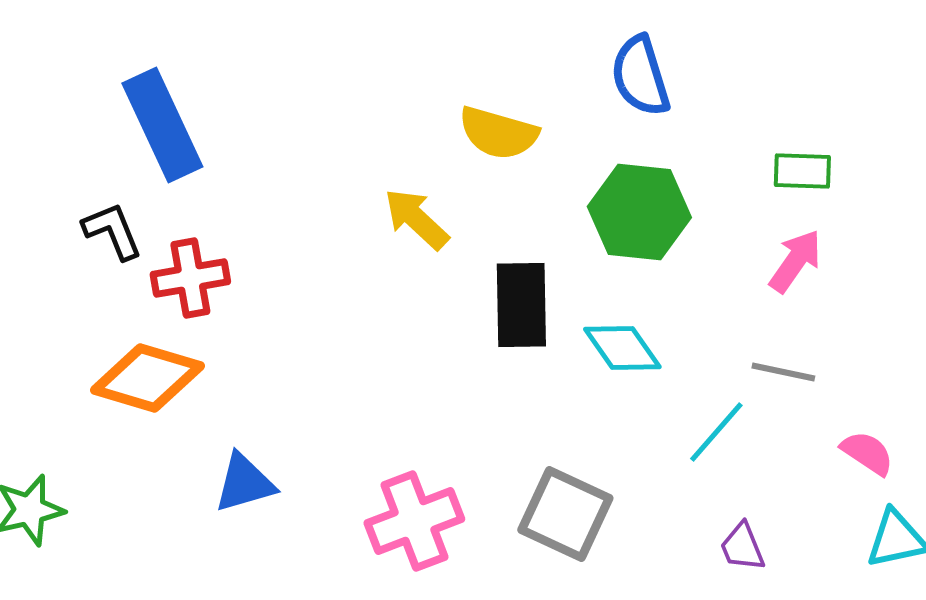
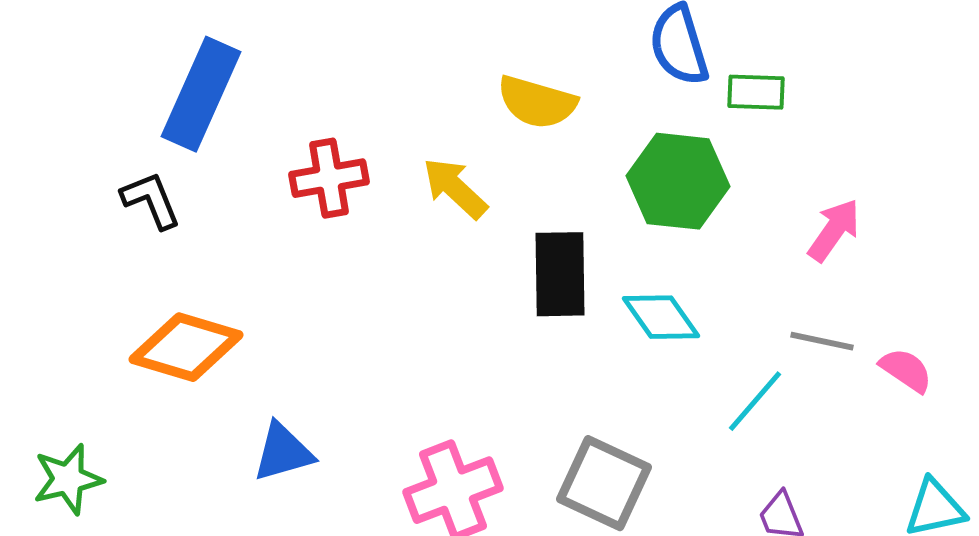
blue rectangle: (162, 125) -> (201, 94), turned 49
green rectangle: (802, 171) -> (756, 92), moved
red cross: (190, 278) -> (329, 178), moved
pink semicircle: (867, 453) -> (906, 370), moved

